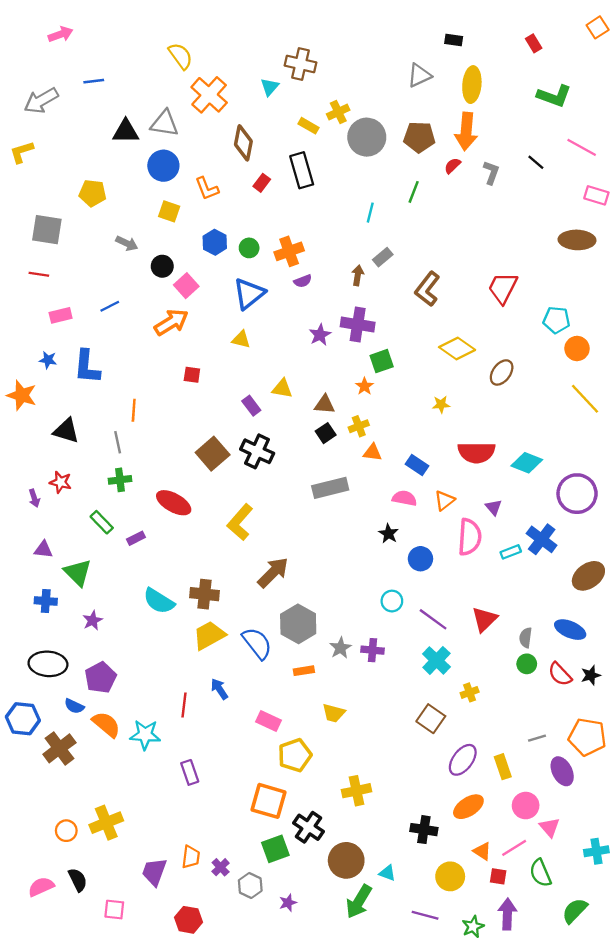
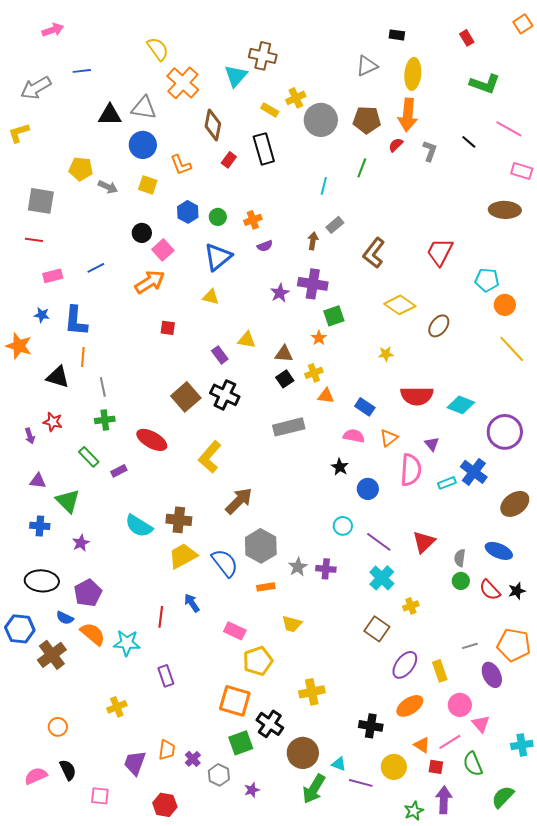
cyan triangle: (270, 87) -> (236, 76), size x1.4
gray arrow: (127, 243) -> (108, 187), moved
orange cross: (289, 251) -> (253, 220), size x0.7
orange line: (134, 410) -> (83, 357), moved
yellow cross: (106, 823) -> (117, 707), moved, size x0.7
purple line: (425, 915) -> (361, 783), moved

